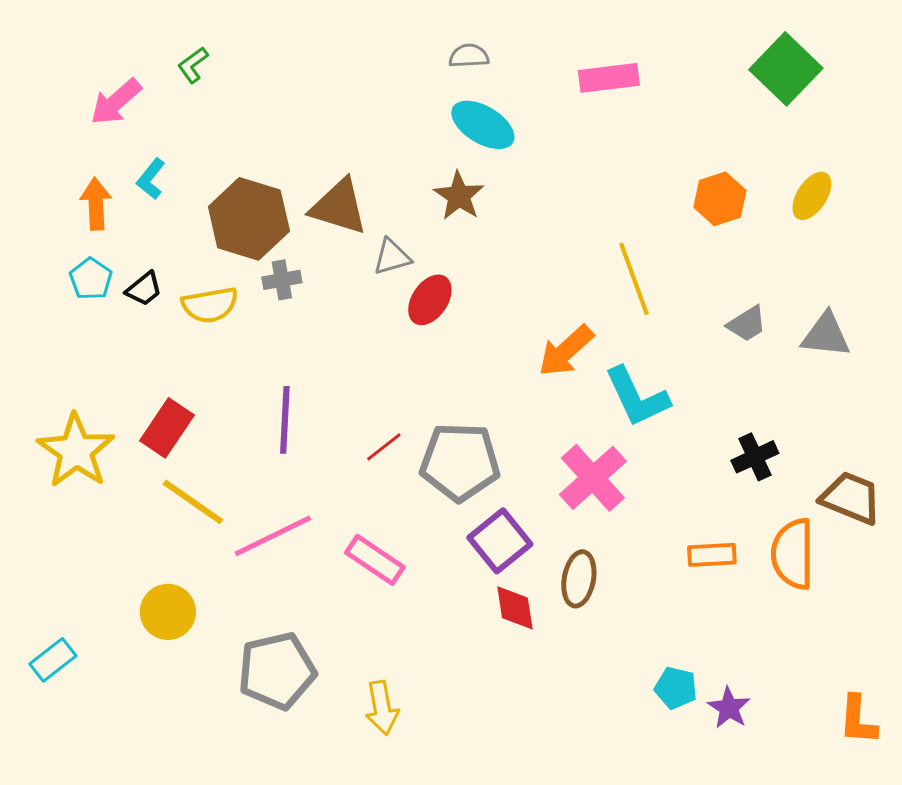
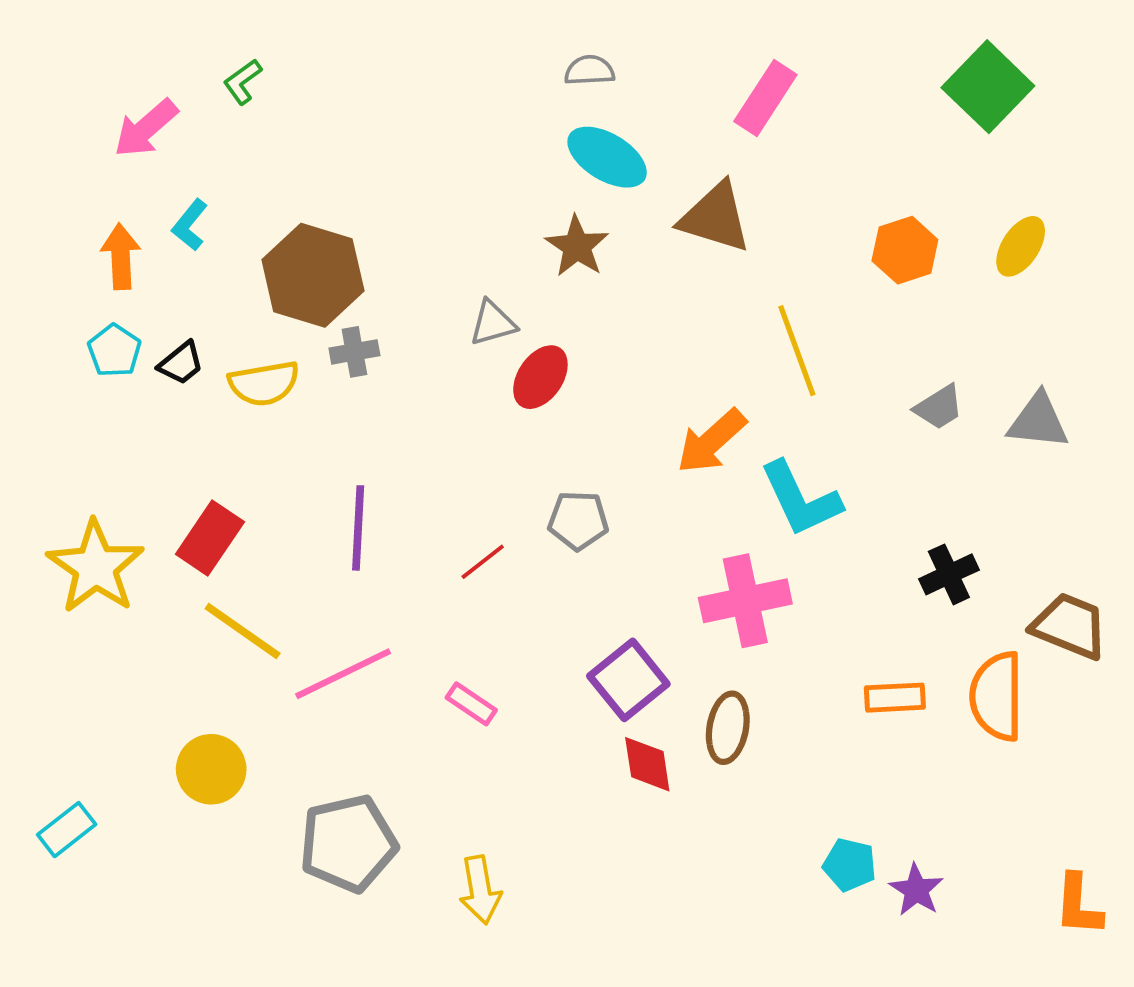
pink rectangle: (609, 78) -> (765, 98), turned -50
brown triangle: (339, 207) -> (715, 217), moved
gray pentagon: (460, 462) -> (578, 520), moved, size x0.6
pink cross: (593, 478) -> (745, 601), turned 30
pink rectangle: (375, 560) -> (471, 704), size x0.7

